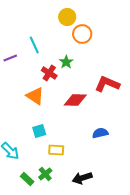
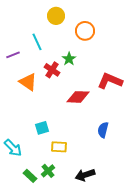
yellow circle: (67, 17) -> (56, 16), moved
orange triangle: (35, 96) -> (28, 82), moved
blue semicircle: (100, 133) -> (103, 130), turned -63

